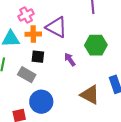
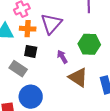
purple triangle: (56, 27) -> (51, 24), turned 40
brown triangle: (90, 95) -> (78, 77), moved

